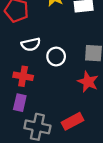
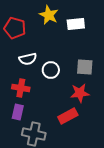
red star: (88, 82) -> (80, 93), turned -30
red rectangle: (73, 121) -> (68, 116), moved

